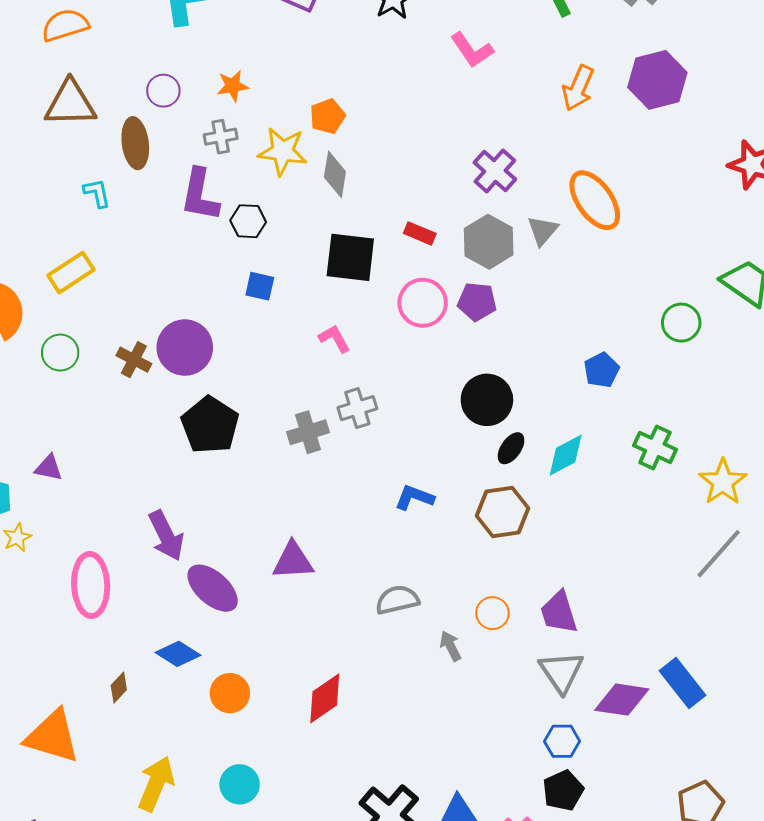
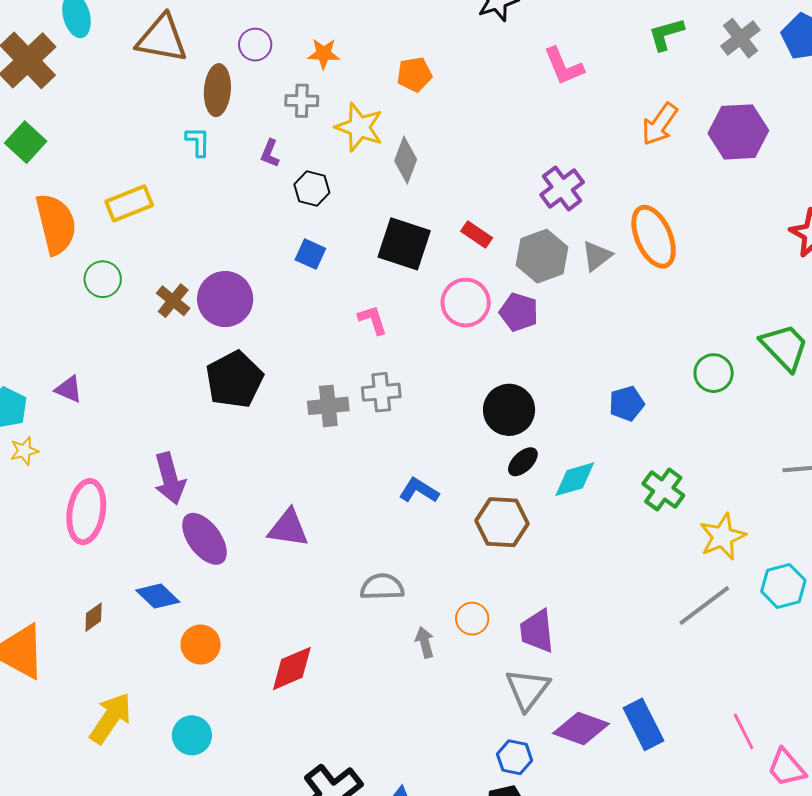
orange pentagon: (328, 116) -> (414, 74), moved
cyan L-shape: (97, 193) -> (198, 142), moved
purple L-shape: (200, 195) -> (270, 153), size x0.5

